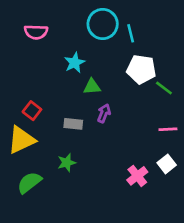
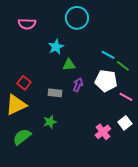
cyan line: (131, 33) -> (108, 55), moved, turned -48
white pentagon: (141, 69) -> (106, 81), moved
pink line: (168, 129) -> (126, 97), turned 32

